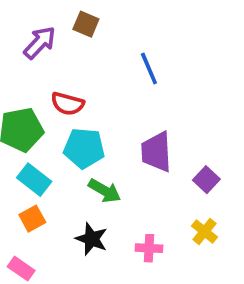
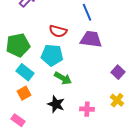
red semicircle: (67, 104) -> (58, 31), moved
purple trapezoid: (156, 152) -> (91, 39), moved, turned 100

